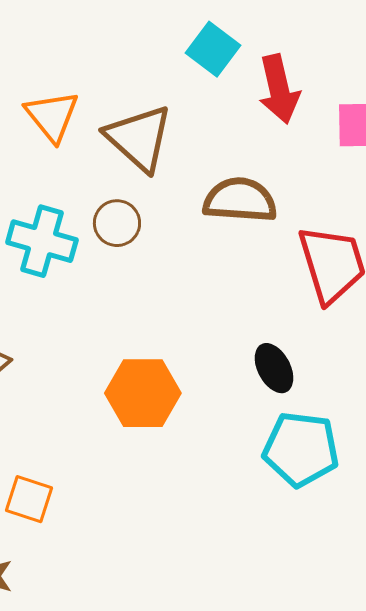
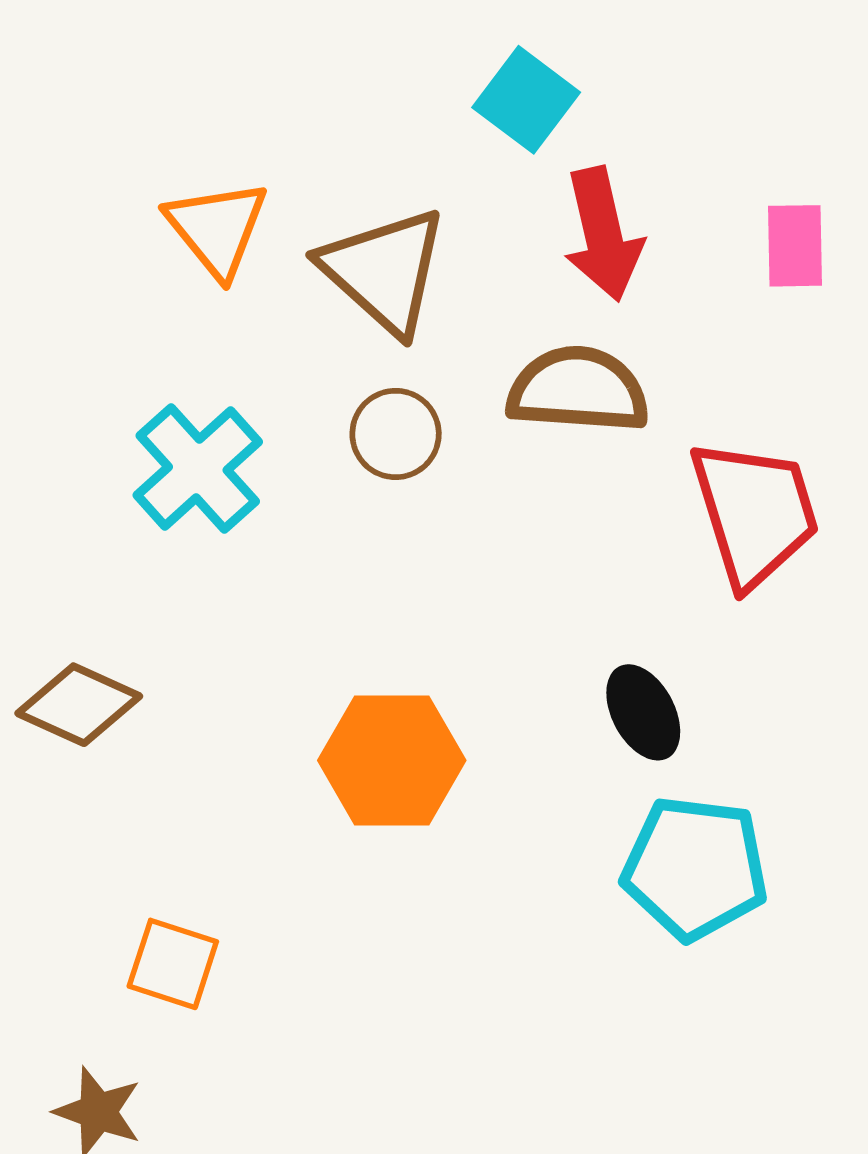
red arrow: (279, 89) -> (603, 234), moved
brown circle: (117, 223) -> (396, 434), moved
cyan cross: (42, 241) -> (198, 469), turned 32

